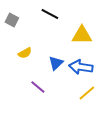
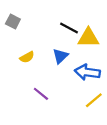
black line: (50, 14) -> (69, 28), moved
blue triangle: (56, 63) -> (60, 56), moved

